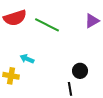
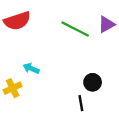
green line: (47, 25) -> (75, 29), moved
yellow cross: (11, 76) -> (13, 88), turned -35

